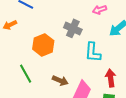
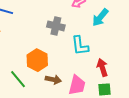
orange hexagon: (43, 45) -> (37, 60), moved

